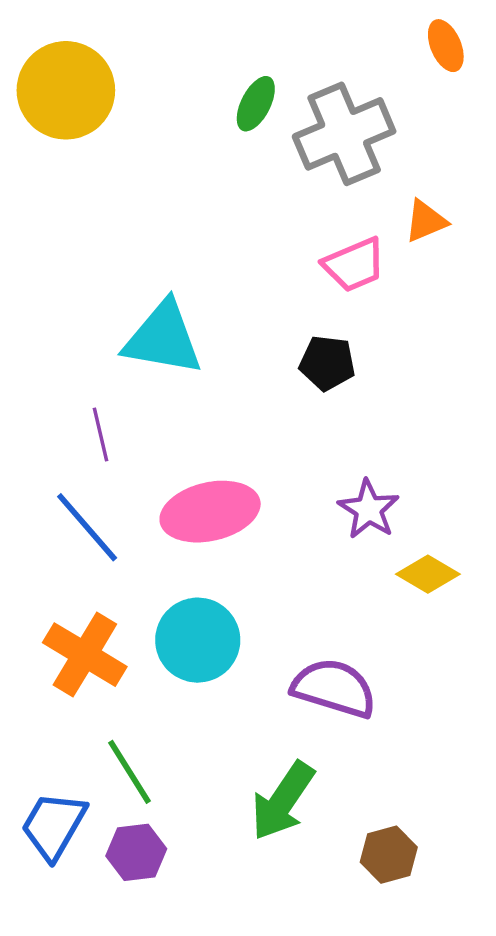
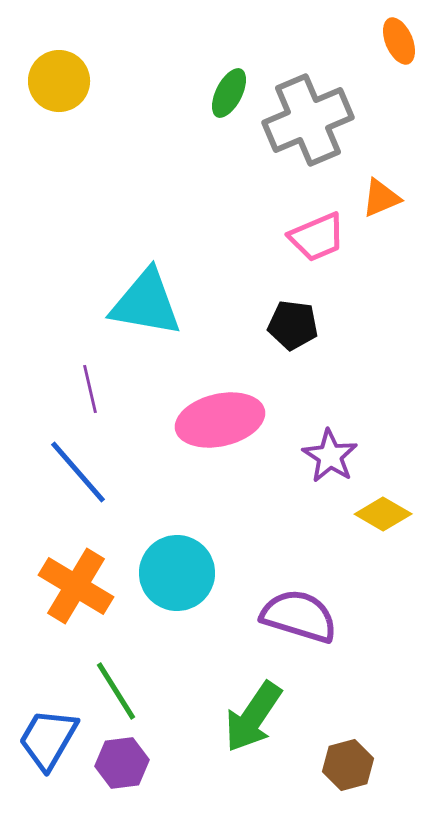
yellow circle: (66, 90) -> (59, 81), size x0.7
pink ellipse: (210, 512) -> (220, 420), moved

